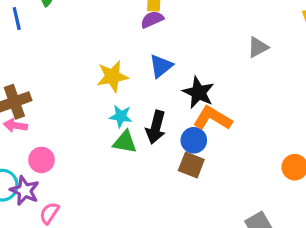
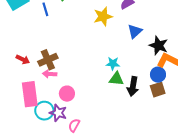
yellow star: (112, 76) -> (103, 16), moved
black arrow: (156, 127) -> (133, 86), moved
brown square: (191, 165) -> (158, 90), turned -35

